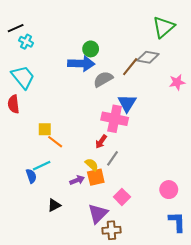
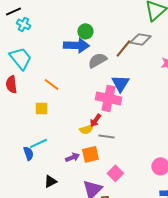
orange line: (55, 142) -> (51, 84), moved
gray line: (113, 158) -> (106, 136), turned 63
yellow semicircle: (92, 165) -> (86, 129), moved, turned 120

